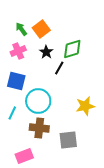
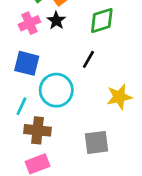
black star: (46, 52) -> (56, 21), moved
black line: (59, 68) -> (88, 59), moved
brown cross: (39, 128) -> (38, 130), moved

